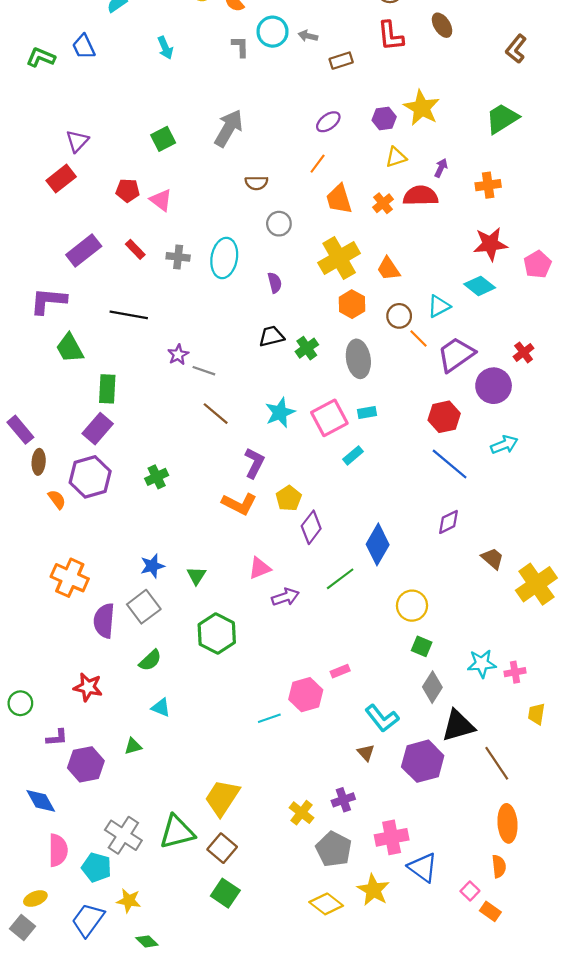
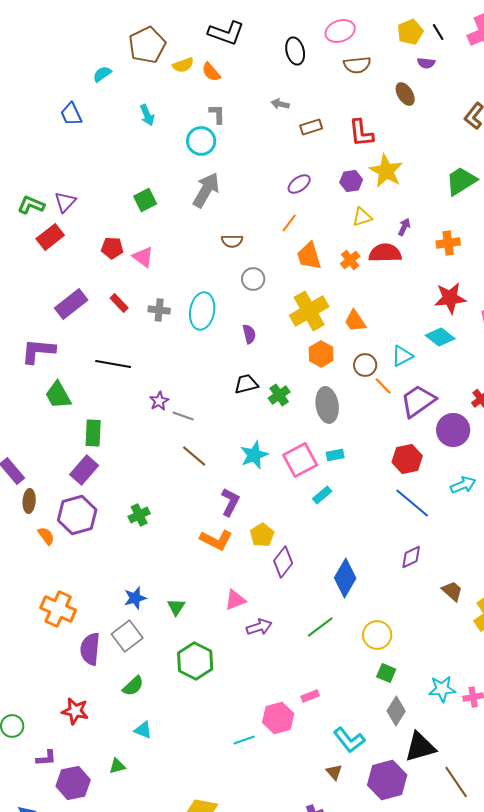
cyan circle: (273, 32) -> (201, 141), moved
red L-shape: (391, 36) -> (361, 133), moved
green L-shape: (41, 57) -> (31, 205), moved
green line: (340, 579) -> (320, 627), moved

